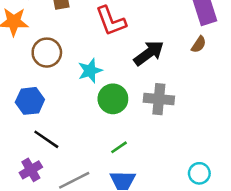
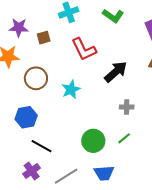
green circle: (113, 99) -> (93, 141), moved
gray cross: (159, 99) -> (127, 107), size x0.6
green line: (119, 147) -> (124, 138), moved

